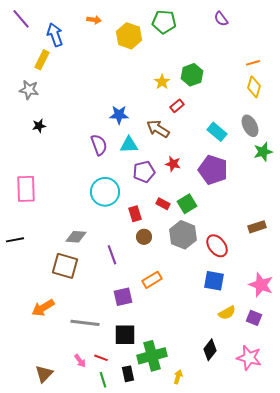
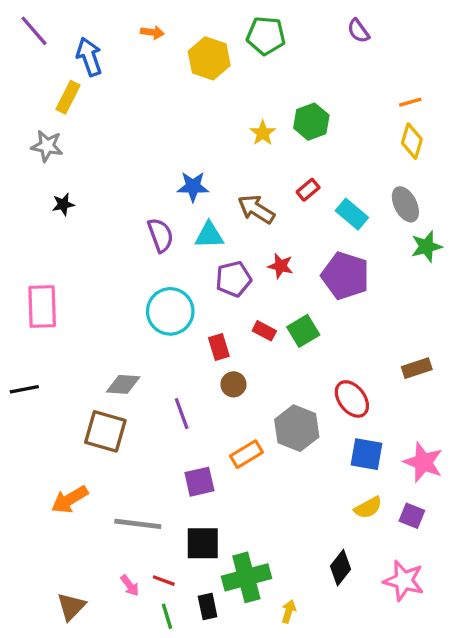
red rectangle: (177, 106) -> (308, 190), moved
gray hexagon: (183, 235) -> (297, 428), moved
blue square: (214, 281) -> (366, 454), moved

